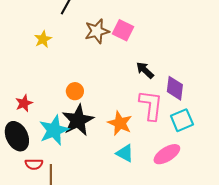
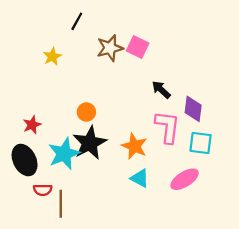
cyan square: (182, 120) -> (201, 143), turned 30

